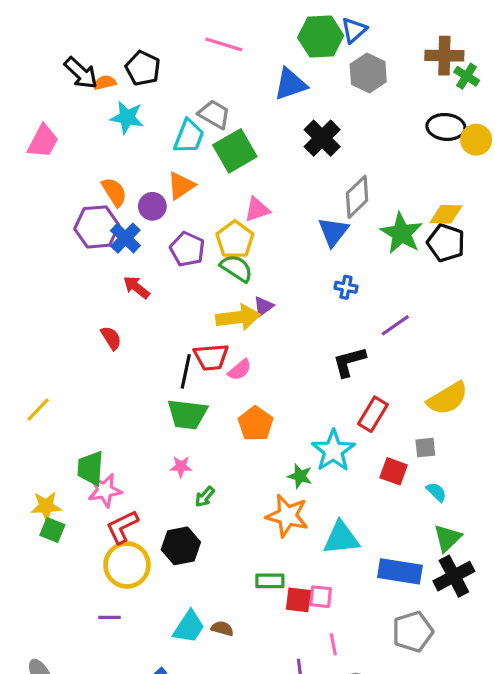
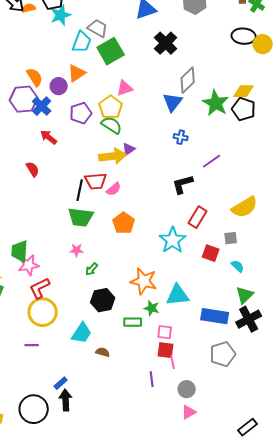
cyan star: (127, 117) -> (61, 15), moved, turned -30
purple pentagon: (187, 249) -> (81, 113), turned 30
green star: (300, 476) -> (152, 308), moved
black hexagon: (181, 546) -> (103, 300), moved
red square: (298, 600) -> (166, 350), moved
cyan trapezoid: (189, 627) -> (82, 333), moved

